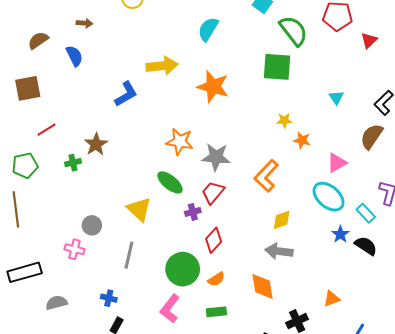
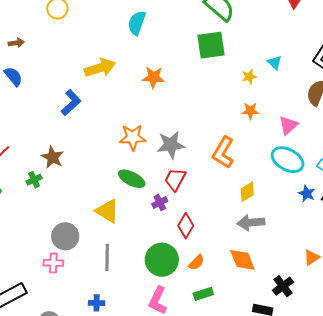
orange star: (213, 87) -> (154, 77), size x0.7
yellow star: (284, 120) -> (249, 77), moved
gray circle: (92, 225) -> (65, 236), size x1.4

